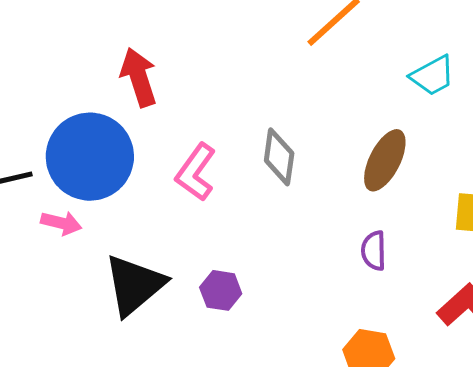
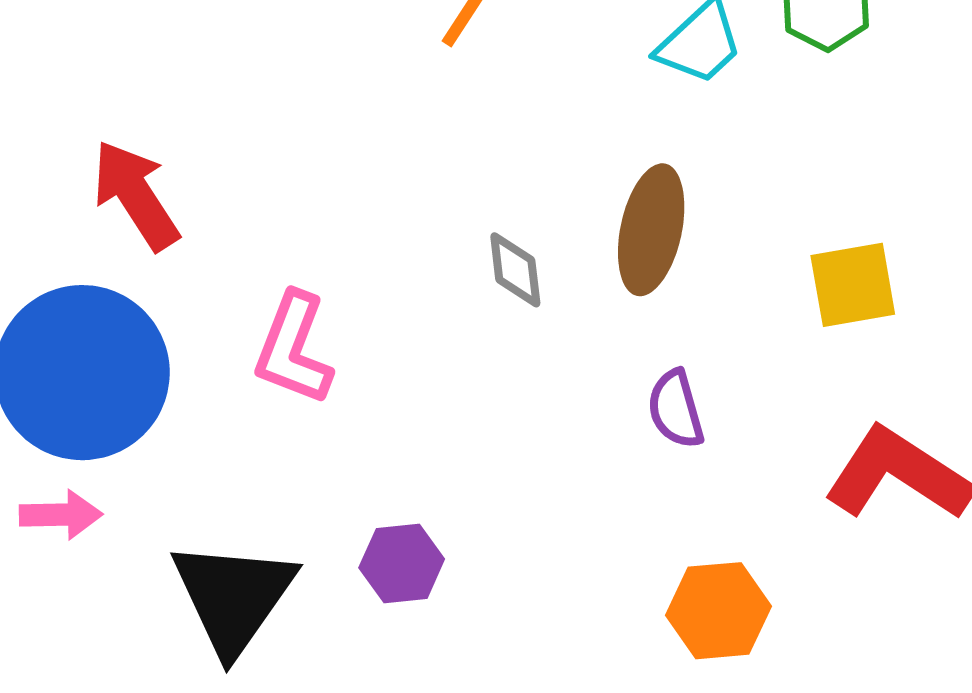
gray diamond: (279, 157) -> (515, 270), moved, size x0.7

